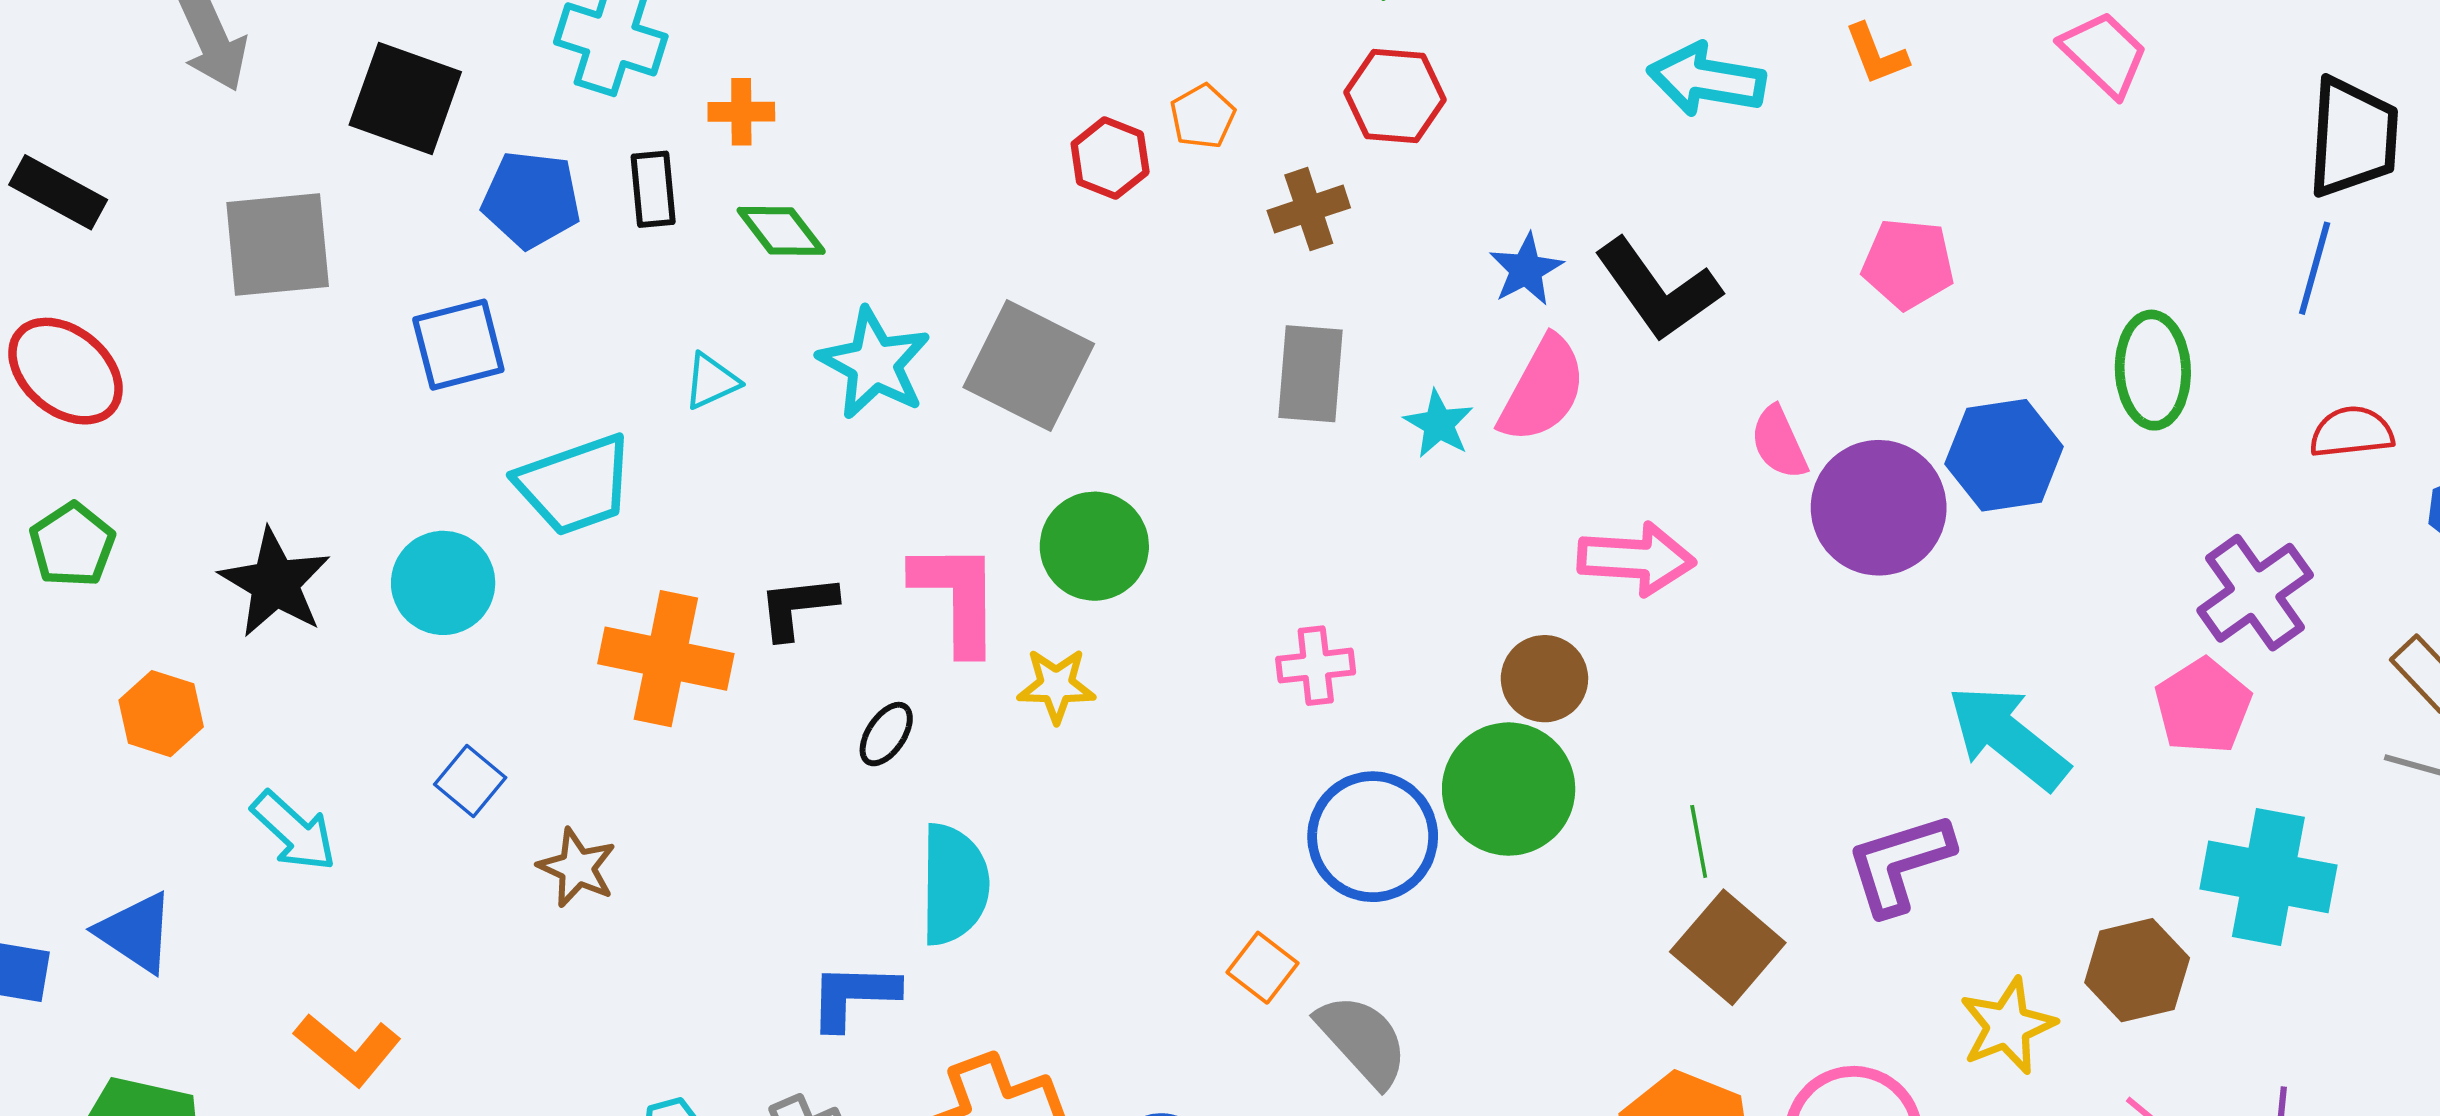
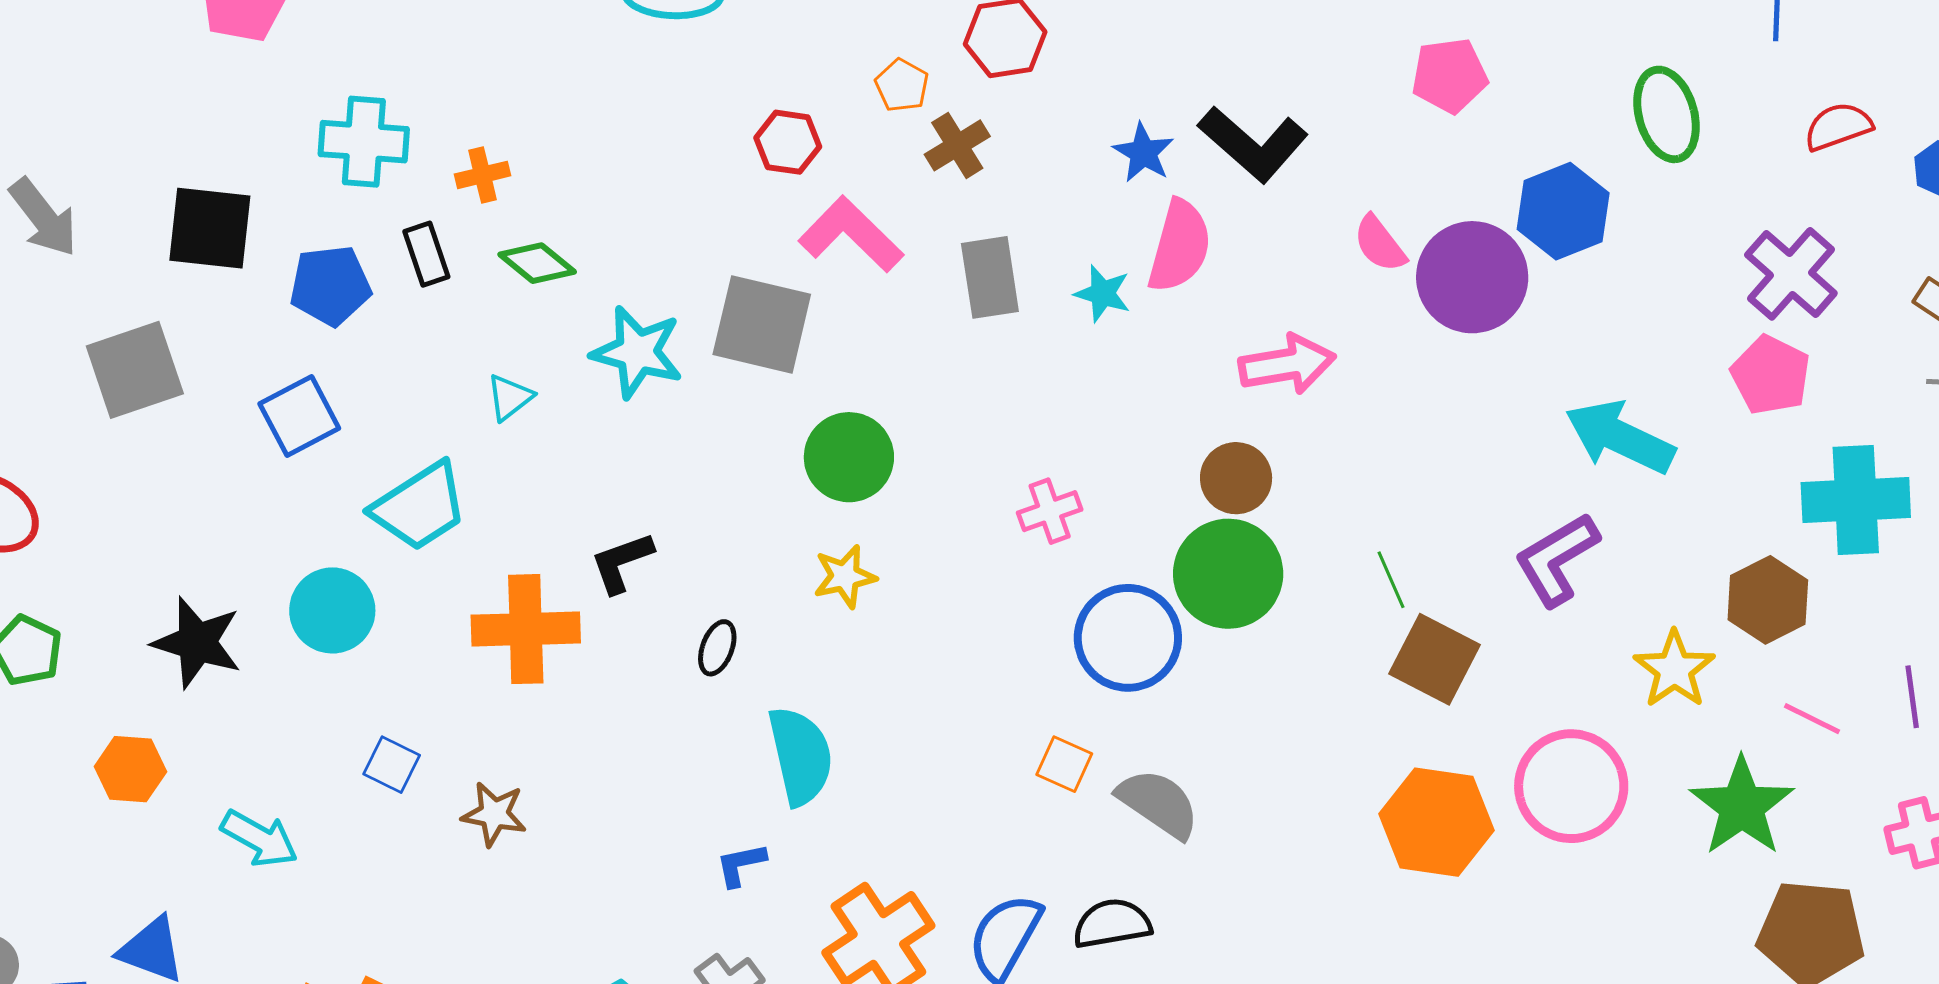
orange pentagon: (1203, 116) -> (902, 85), moved
pink L-shape: (957, 597) -> (851, 234), moved, turned -32
blue L-shape: (853, 996) -> (741, 865), size x0.7

